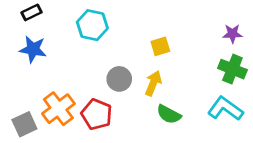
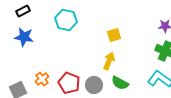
gray circle: (119, 79) -> (94, 85), moved
orange cross: (58, 109) -> (42, 79), size x0.6

